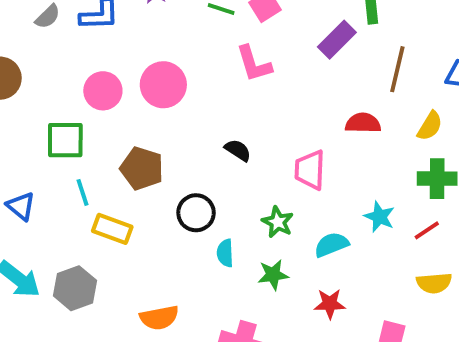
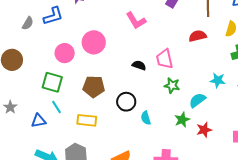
green square: (65, 140) -> (52, 82), turned 30
pink trapezoid: (310, 170) -> (165, 59), moved
cyan line: (83, 192) -> (56, 107), moved
blue triangle: (21, 206) -> (39, 121), turned -35
green star: (278, 222) -> (172, 85), moved
green star: (273, 275) -> (182, 120), moved

